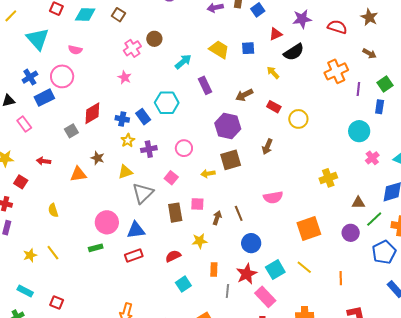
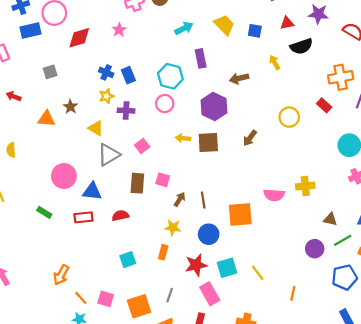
cyan hexagon: (167, 103) -> (170, 76), moved
red rectangle: (274, 107) -> (324, 105), moved
red diamond: (92, 113) -> (79, 38), moved
pink circle: (184, 148) -> (165, 104), moved
yellow triangle: (125, 172) -> (96, 128), turned 35
yellow arrow: (208, 174) -> (183, 138), moved
pink semicircle: (273, 197) -> (274, 195), moved
orange square: (309, 229) -> (240, 214), moved
yellow star: (200, 241) -> (173, 228), moved
green rectangle: (96, 248) -> (44, 212), moved, turned 32
red semicircle: (173, 256) -> (120, 216), moved
gray line: (227, 291) -> (170, 295), moved

